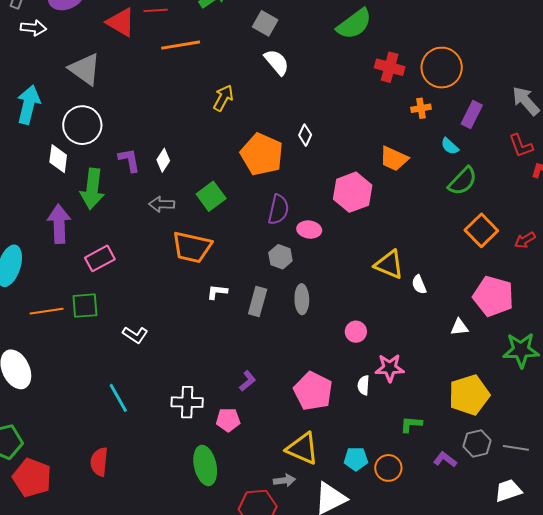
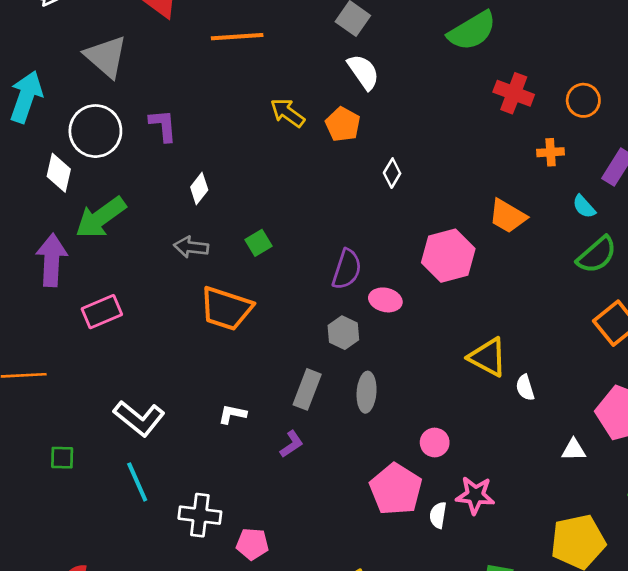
orange circle: (442, 68) -> (583, 100), size x0.6
yellow arrow: (223, 98) -> (287, 113), turned -88
orange pentagon: (262, 154) -> (343, 124), moved, size x0.6
purple L-shape: (129, 160) -> (163, 126), moved
green arrow: (92, 189) -> (101, 218), turned 42
green square: (211, 196) -> (258, 243), size x0.7
white L-shape: (217, 292) -> (232, 414), moved
green square: (85, 306) -> (62, 458), moved, size x0.7
white L-shape: (135, 335) -> (139, 418), size x1.5
purple L-shape: (248, 381) -> (292, 444), moved
pink pentagon: (313, 391) -> (396, 489), moved
cyan line: (118, 398) -> (137, 482), moved

